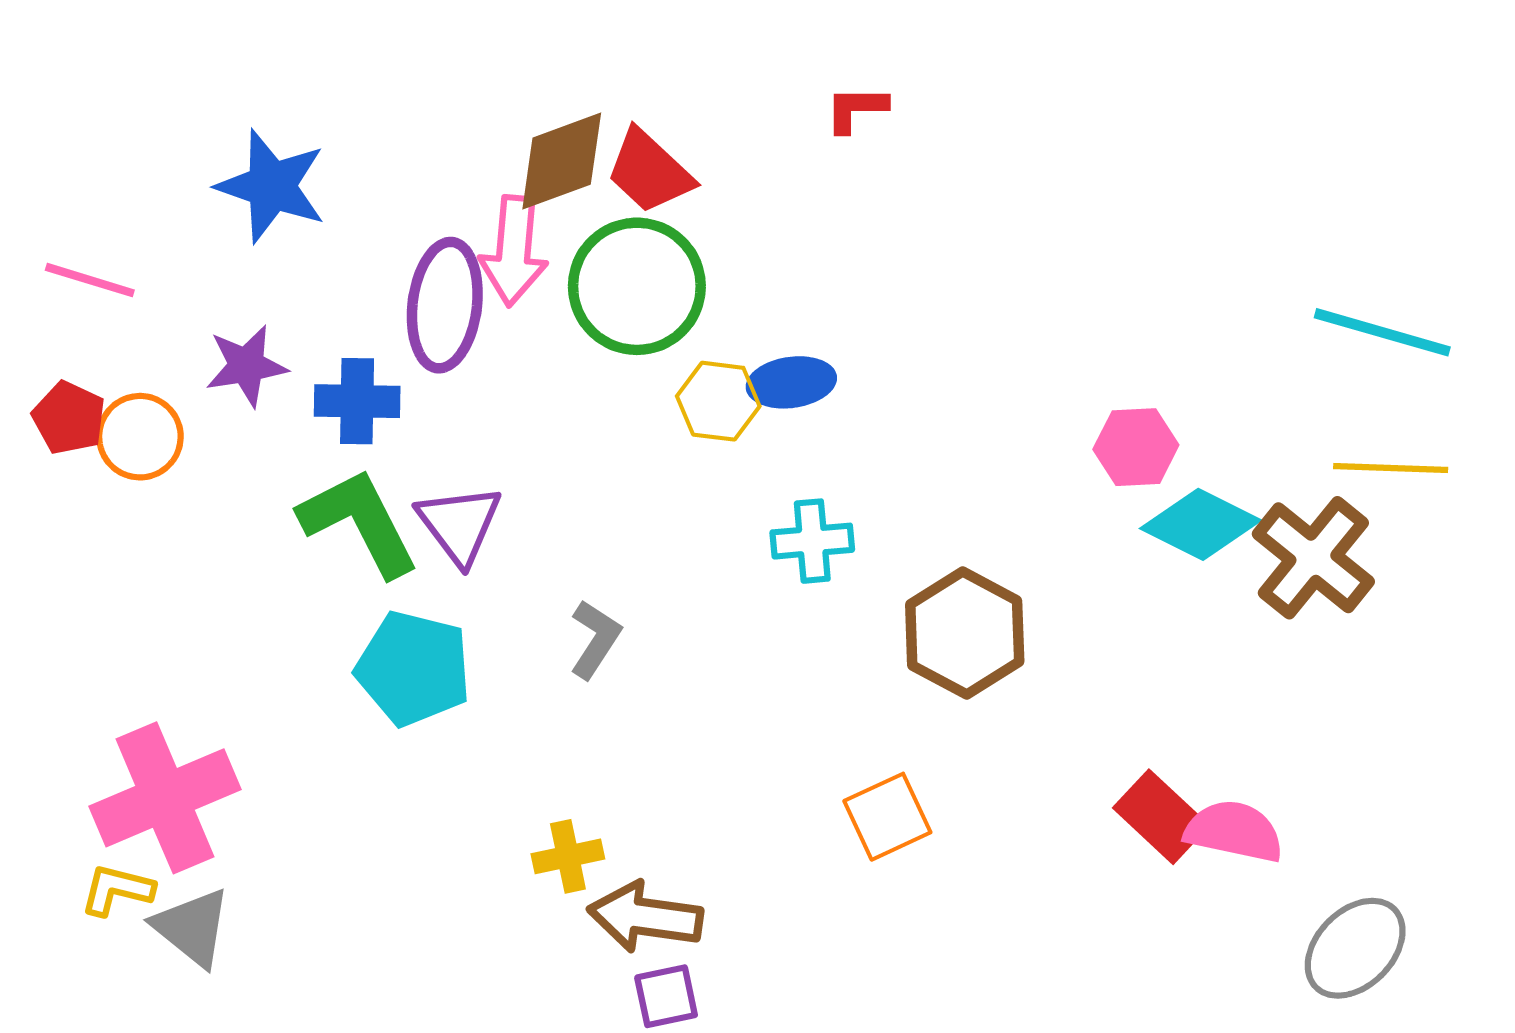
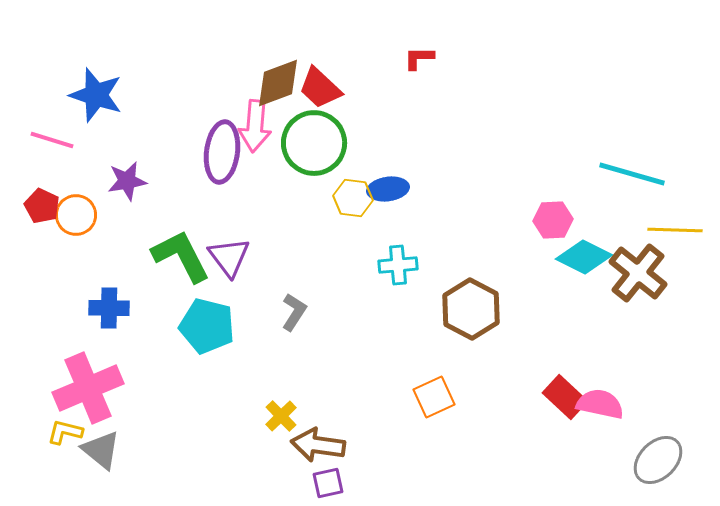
blue star: (271, 186) -> (96, 95), moved
cyan line: (1382, 332) -> (632, 174), moved
blue cross: (357, 401) -> (109, 308), moved
yellow cross: (568, 856) -> (281, 416), turned -32

